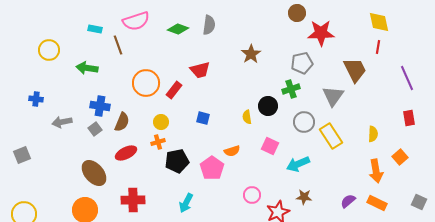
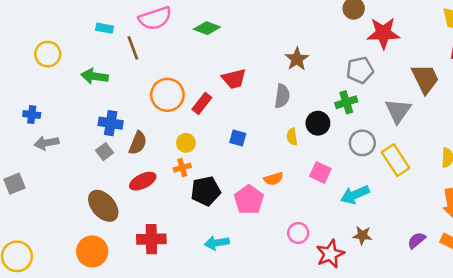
gray semicircle: (209, 25) -> (282, 96), moved
gray arrow: (62, 122) -> (47, 143), moved
cyan arrow: (186, 203) -> (217, 243), turned 54

